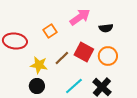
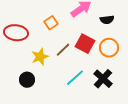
yellow star: (39, 65) -> (40, 57), turned -30
black circle: (37, 86) -> (27, 80), moved

